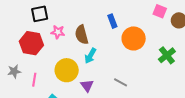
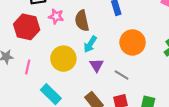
orange circle: (134, 38) -> (133, 42), moved
purple triangle: (87, 86) -> (97, 65), moved

